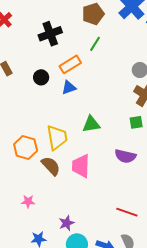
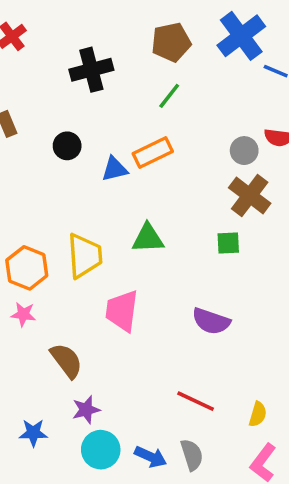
orange rectangle: (70, 64) -> (153, 153), moved
purple semicircle: (125, 156) -> (211, 321), moved
brown semicircle: (51, 166) -> (66, 361), moved
pink star: (28, 201) -> (23, 314), moved

